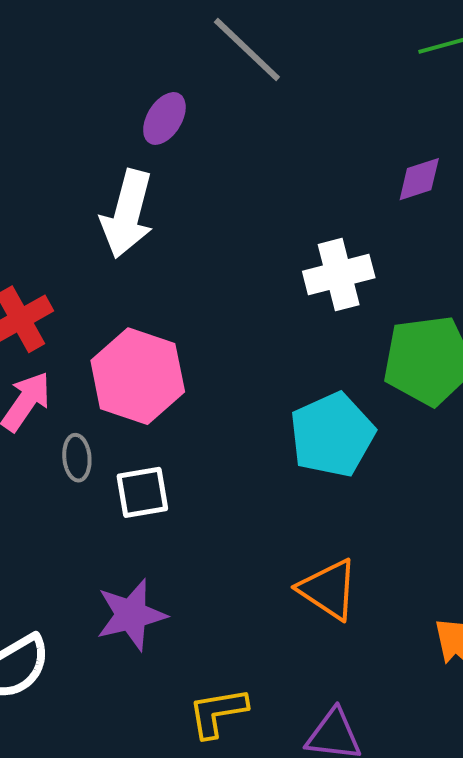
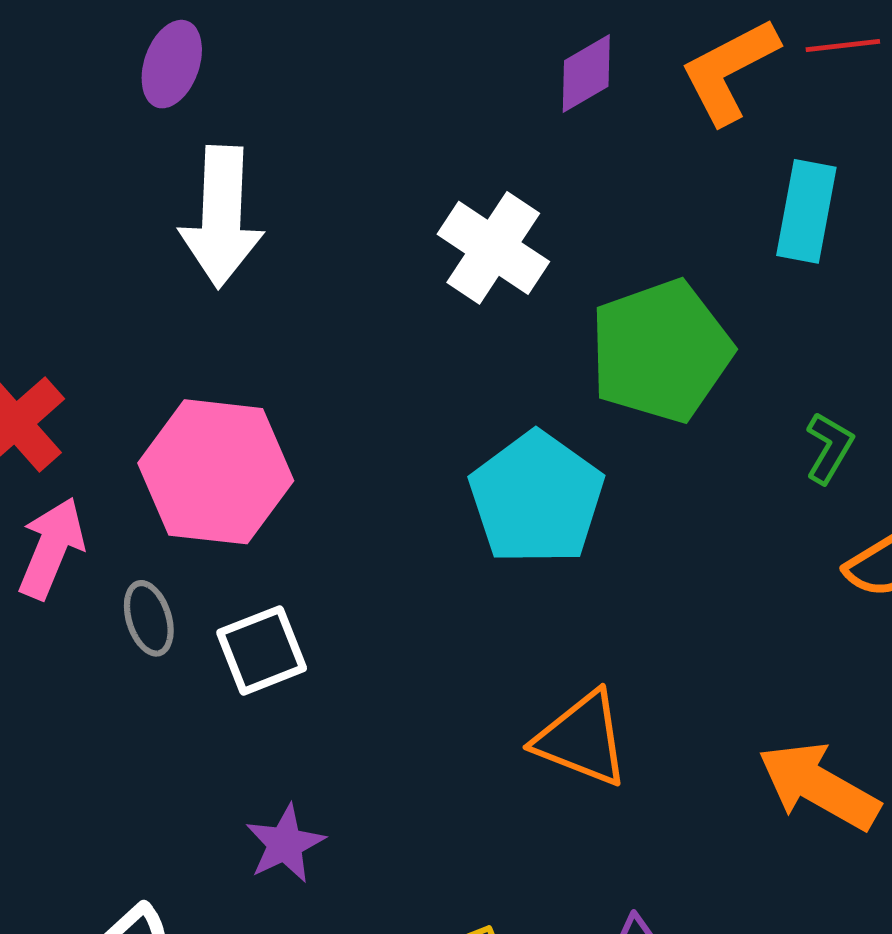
white arrow: (127, 214) -> (221, 217), moved
white cross: (339, 275) -> (493, 248), turned -30
purple star: (131, 615) -> (285, 844), size x0.7

